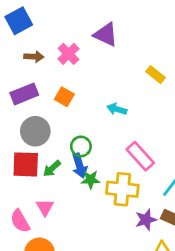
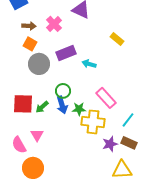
purple rectangle: (24, 94) -> (66, 53), moved
orange square: (64, 97) -> (30, 44), moved
gray circle: (35, 131) -> (39, 64), moved
green star: (91, 180) -> (79, 109), moved

